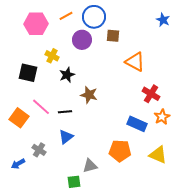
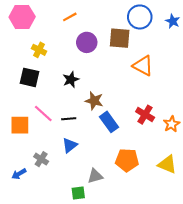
blue circle: (94, 17) -> (140, 17), moved
pink hexagon: (36, 24) -> (22, 17), moved
brown square: (113, 36) -> (120, 38), size x1.5
yellow cross: (52, 56) -> (39, 50), moved
red cross: (151, 94) -> (145, 115), moved
orange square: (19, 118) -> (20, 125), turned -36
blue rectangle: (137, 124) -> (109, 122), moved, turned 30

